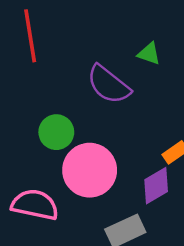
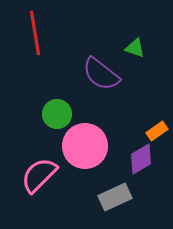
pink semicircle: (35, 205) -> (39, 175), turned -57

